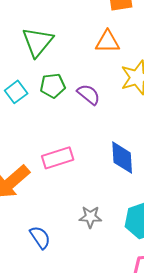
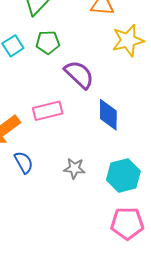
purple semicircle: (89, 94) -> (79, 74), moved, size x1.4
blue semicircle: (40, 237) -> (24, 162), moved

